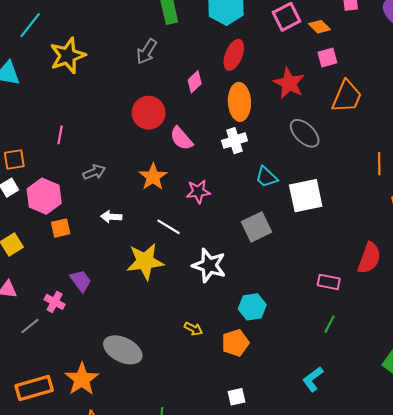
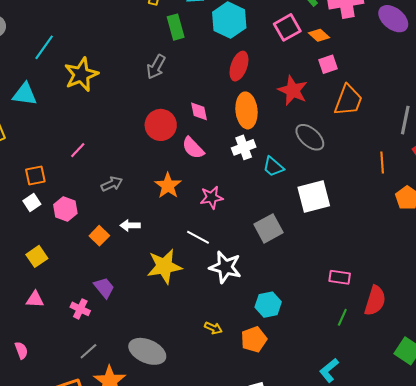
pink diamond: (195, 82) -> (199, 111), moved, turned -55
pink line: (60, 135) -> (78, 150), turned 36
cyan trapezoid: (266, 177) -> (273, 167), moved
pink hexagon: (44, 196) -> (65, 209), size x0.7
white line: (169, 227) -> (198, 237), moved
orange square: (61, 228) -> (99, 236), moved, turned -30
red semicircle: (369, 258) -> (375, 301), moved
gray line: (30, 326) -> (88, 351), moved

